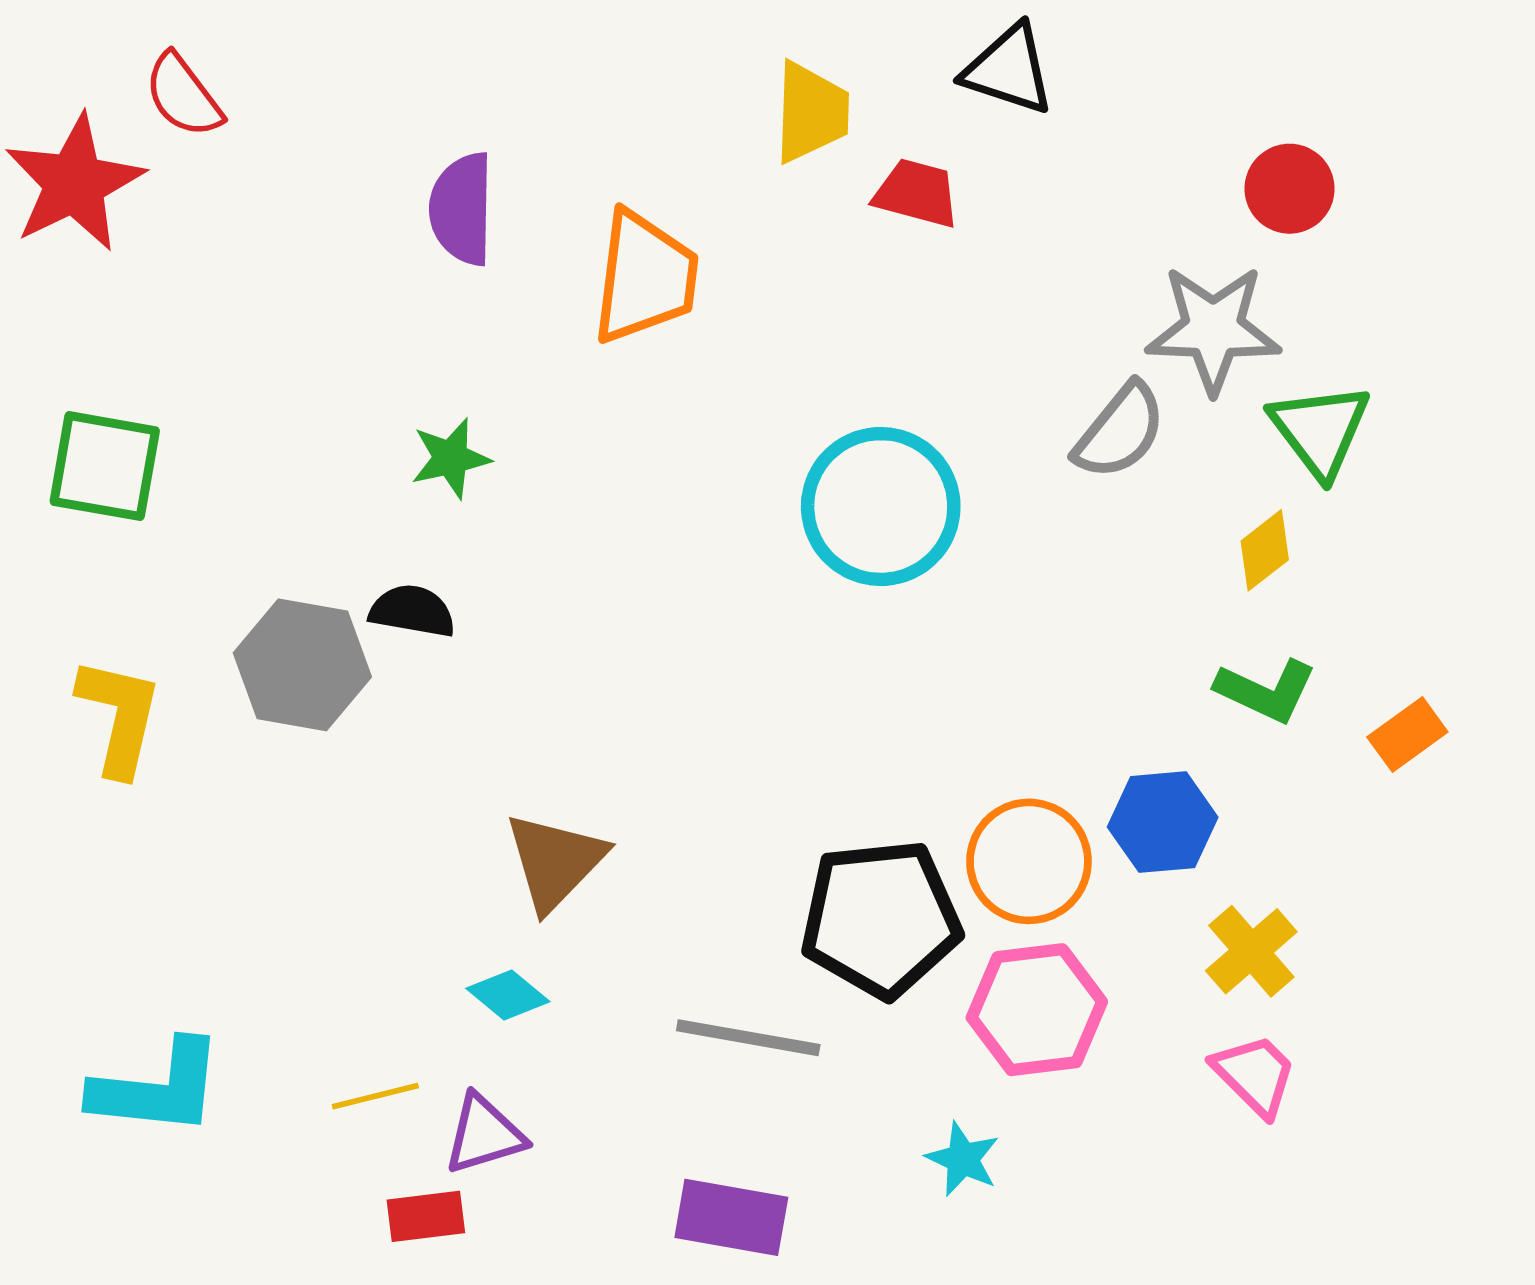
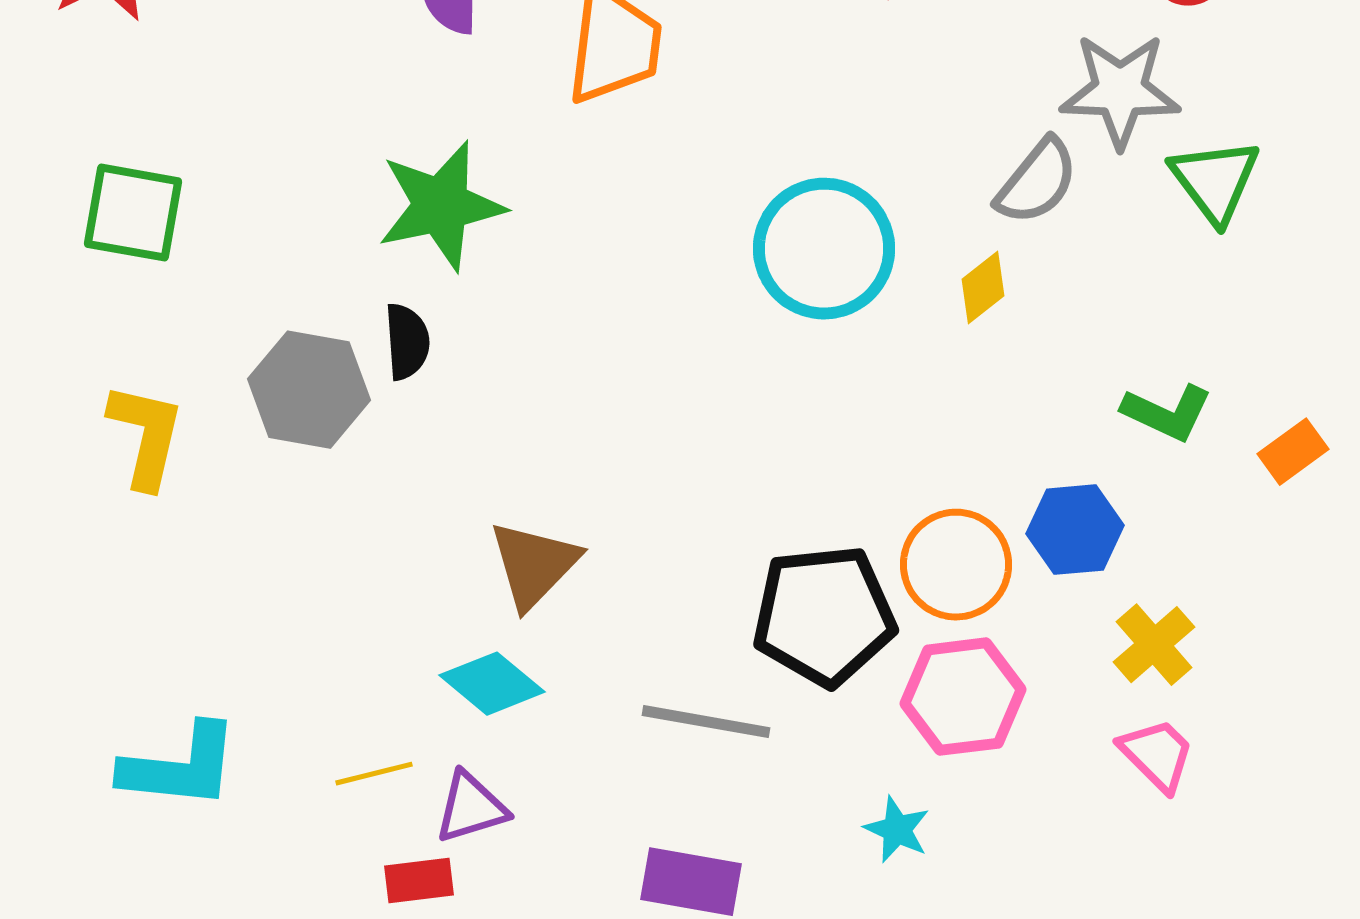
green star: (451, 458) -> (441, 206), size x1.8
yellow diamond: (1265, 550) -> (983, 288), moved
black semicircle: (412, 611) -> (407, 342), turned 76
cyan diamond: (508, 995) -> (492, 684), size x1.4

